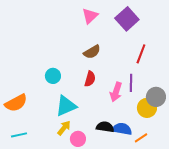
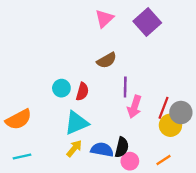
red line: (141, 54) -> (163, 108), moved
red semicircle: (90, 79) -> (82, 92), moved
purple line: (131, 83) -> (125, 87), moved
black semicircle: (105, 127) -> (122, 147), turned 96
blue semicircle: (122, 129) -> (102, 150), moved
pink circle: (78, 139) -> (130, 161), moved

